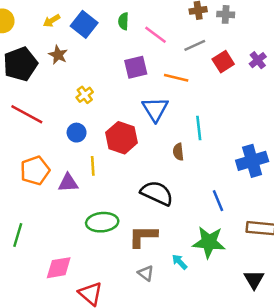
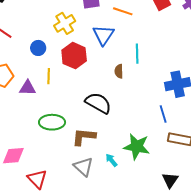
yellow cross: (85, 95) -> (65, 23), moved, size x1.5
blue line: (218, 201) -> (163, 114), moved
gray triangle: (146, 273) -> (83, 167), size x1.5

